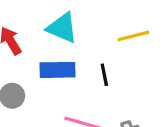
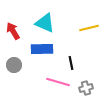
black line: (104, 75) -> (71, 63), moved

